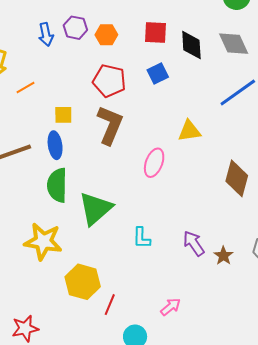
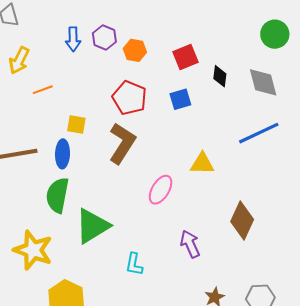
red square: (156, 32) -> (185, 57), turned -35
black diamond: (191, 45) -> (220, 76), size x0.7
purple arrow: (194, 243) -> (190, 244), moved

